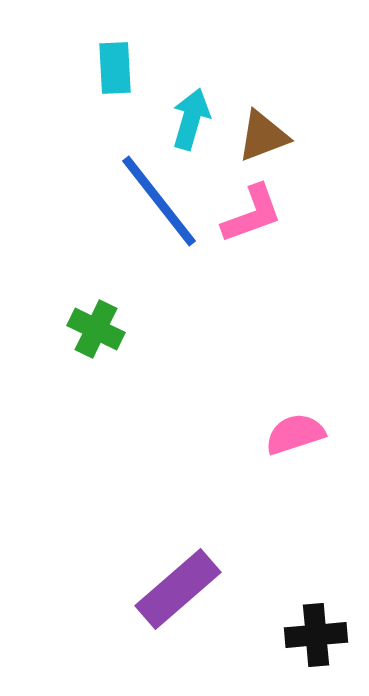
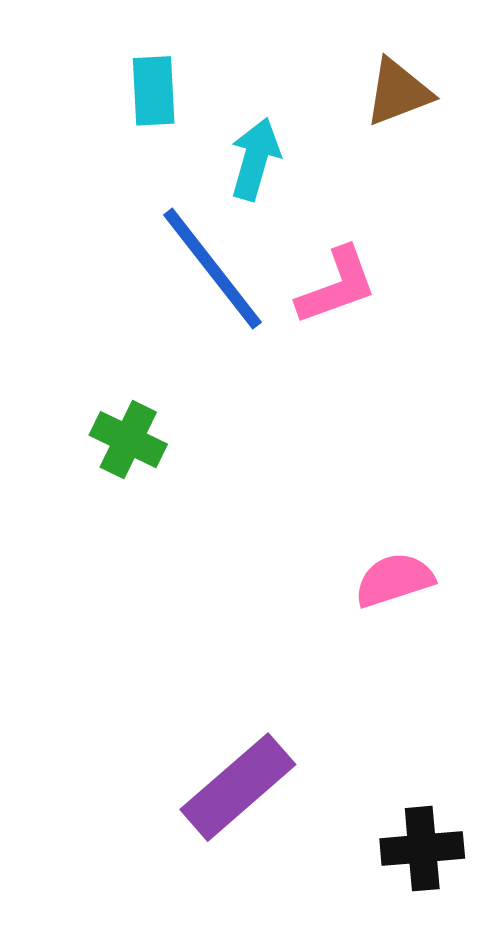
brown triangle: (263, 136) -> (398, 92), moved

